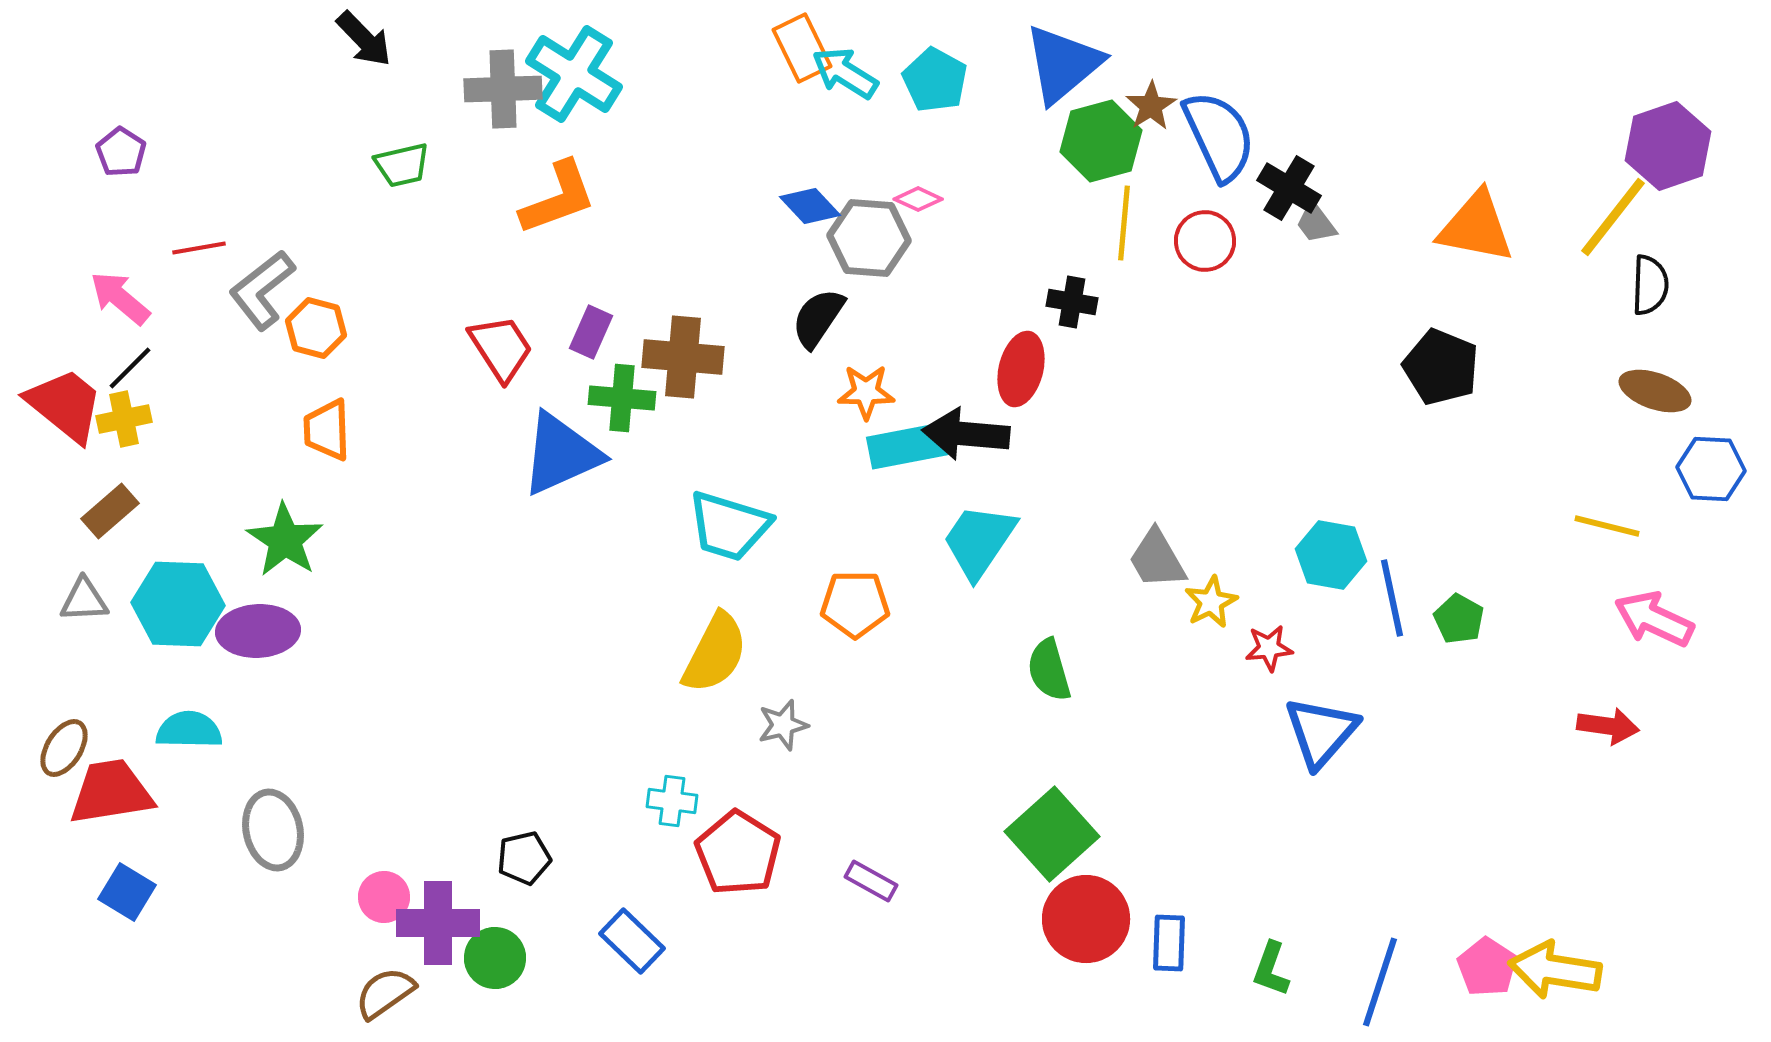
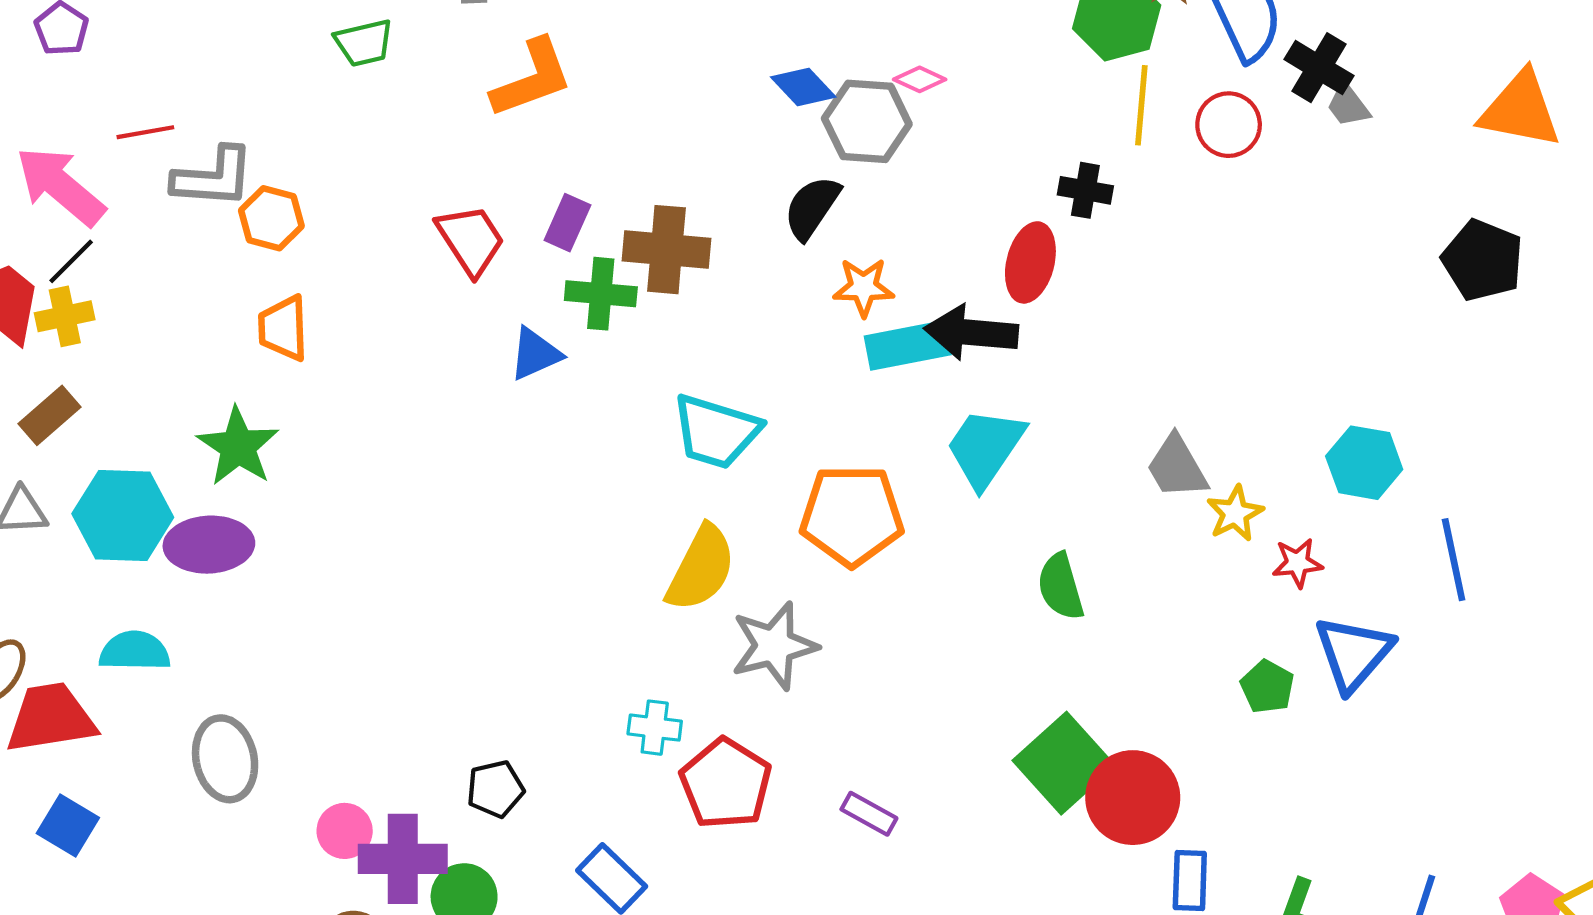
gray L-shape: (262, 290) -> (213, 177), turned -138
pink arrow: (120, 298) -> (60, 186), size x1.4
blue triangle: (561, 454) -> (535, 354), size x0.6
blue line: (1392, 598) -> (1454, 560), moved
orange pentagon: (855, 604) -> (852, 515), size x1.4
green pentagon: (1459, 619) -> (1267, 687), moved
gray star: (783, 725) -> (774, 646), size x1.6
red circle: (1086, 919) -> (1133, 798), moved

